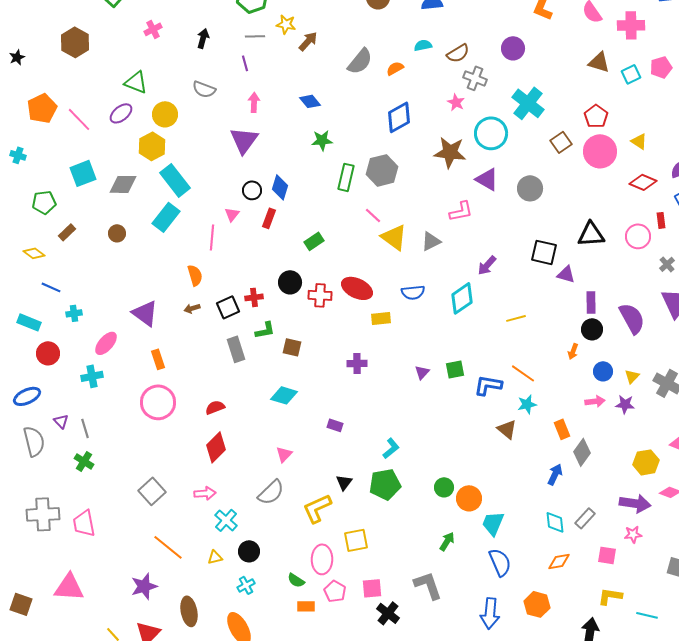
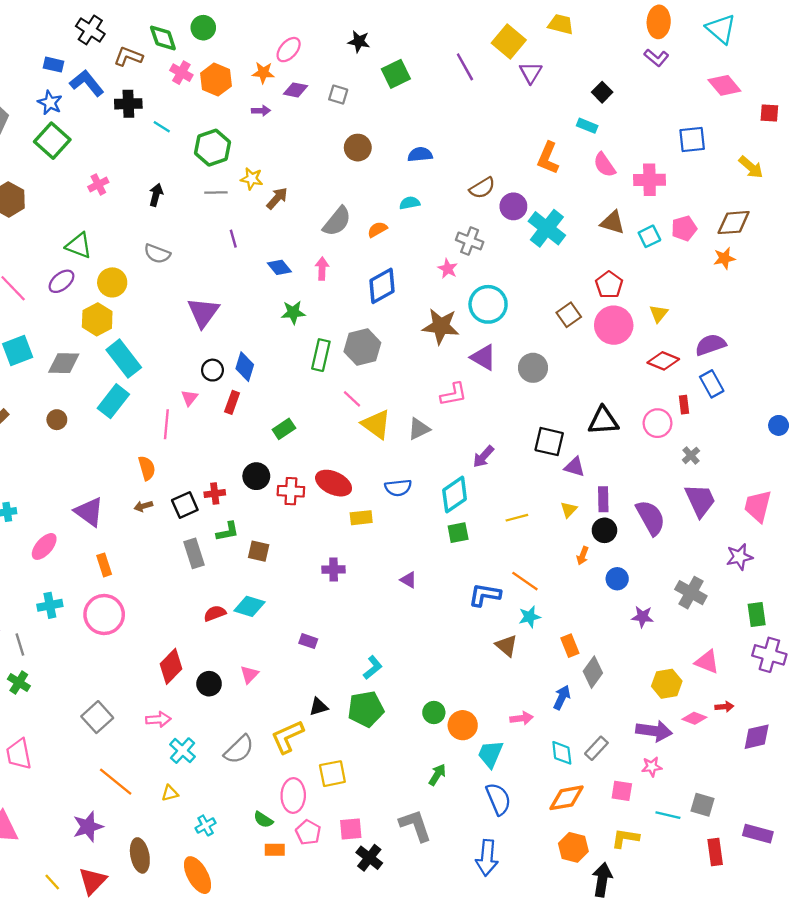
brown semicircle: (458, 53) -> (482, 188), moved
purple line: (245, 63) -> (233, 239), moved
pink arrow: (254, 102) -> (322, 269), moved
cyan cross: (528, 103) -> (547, 228), moved
yellow triangle: (639, 141) -> (659, 314), turned 36
green square: (455, 369) -> (458, 533), moved
purple triangle: (422, 372) -> (408, 580), turned -42
cyan cross: (92, 376) -> (50, 605), moved
yellow triangle: (632, 376) -> (569, 510), moved
pink arrow: (595, 401) -> (521, 718), moved
red semicircle: (215, 407) -> (215, 613), moved
black triangle: (344, 482) -> (319, 707), turned 36
gray semicircle: (271, 492) -> (239, 749), moved
black circle: (249, 551) -> (209, 684), moved
orange diamond: (559, 561) -> (566, 798), size x1.4
orange hexagon: (537, 604) -> (573, 847), moved
cyan line: (647, 615) -> (668, 815), moved

